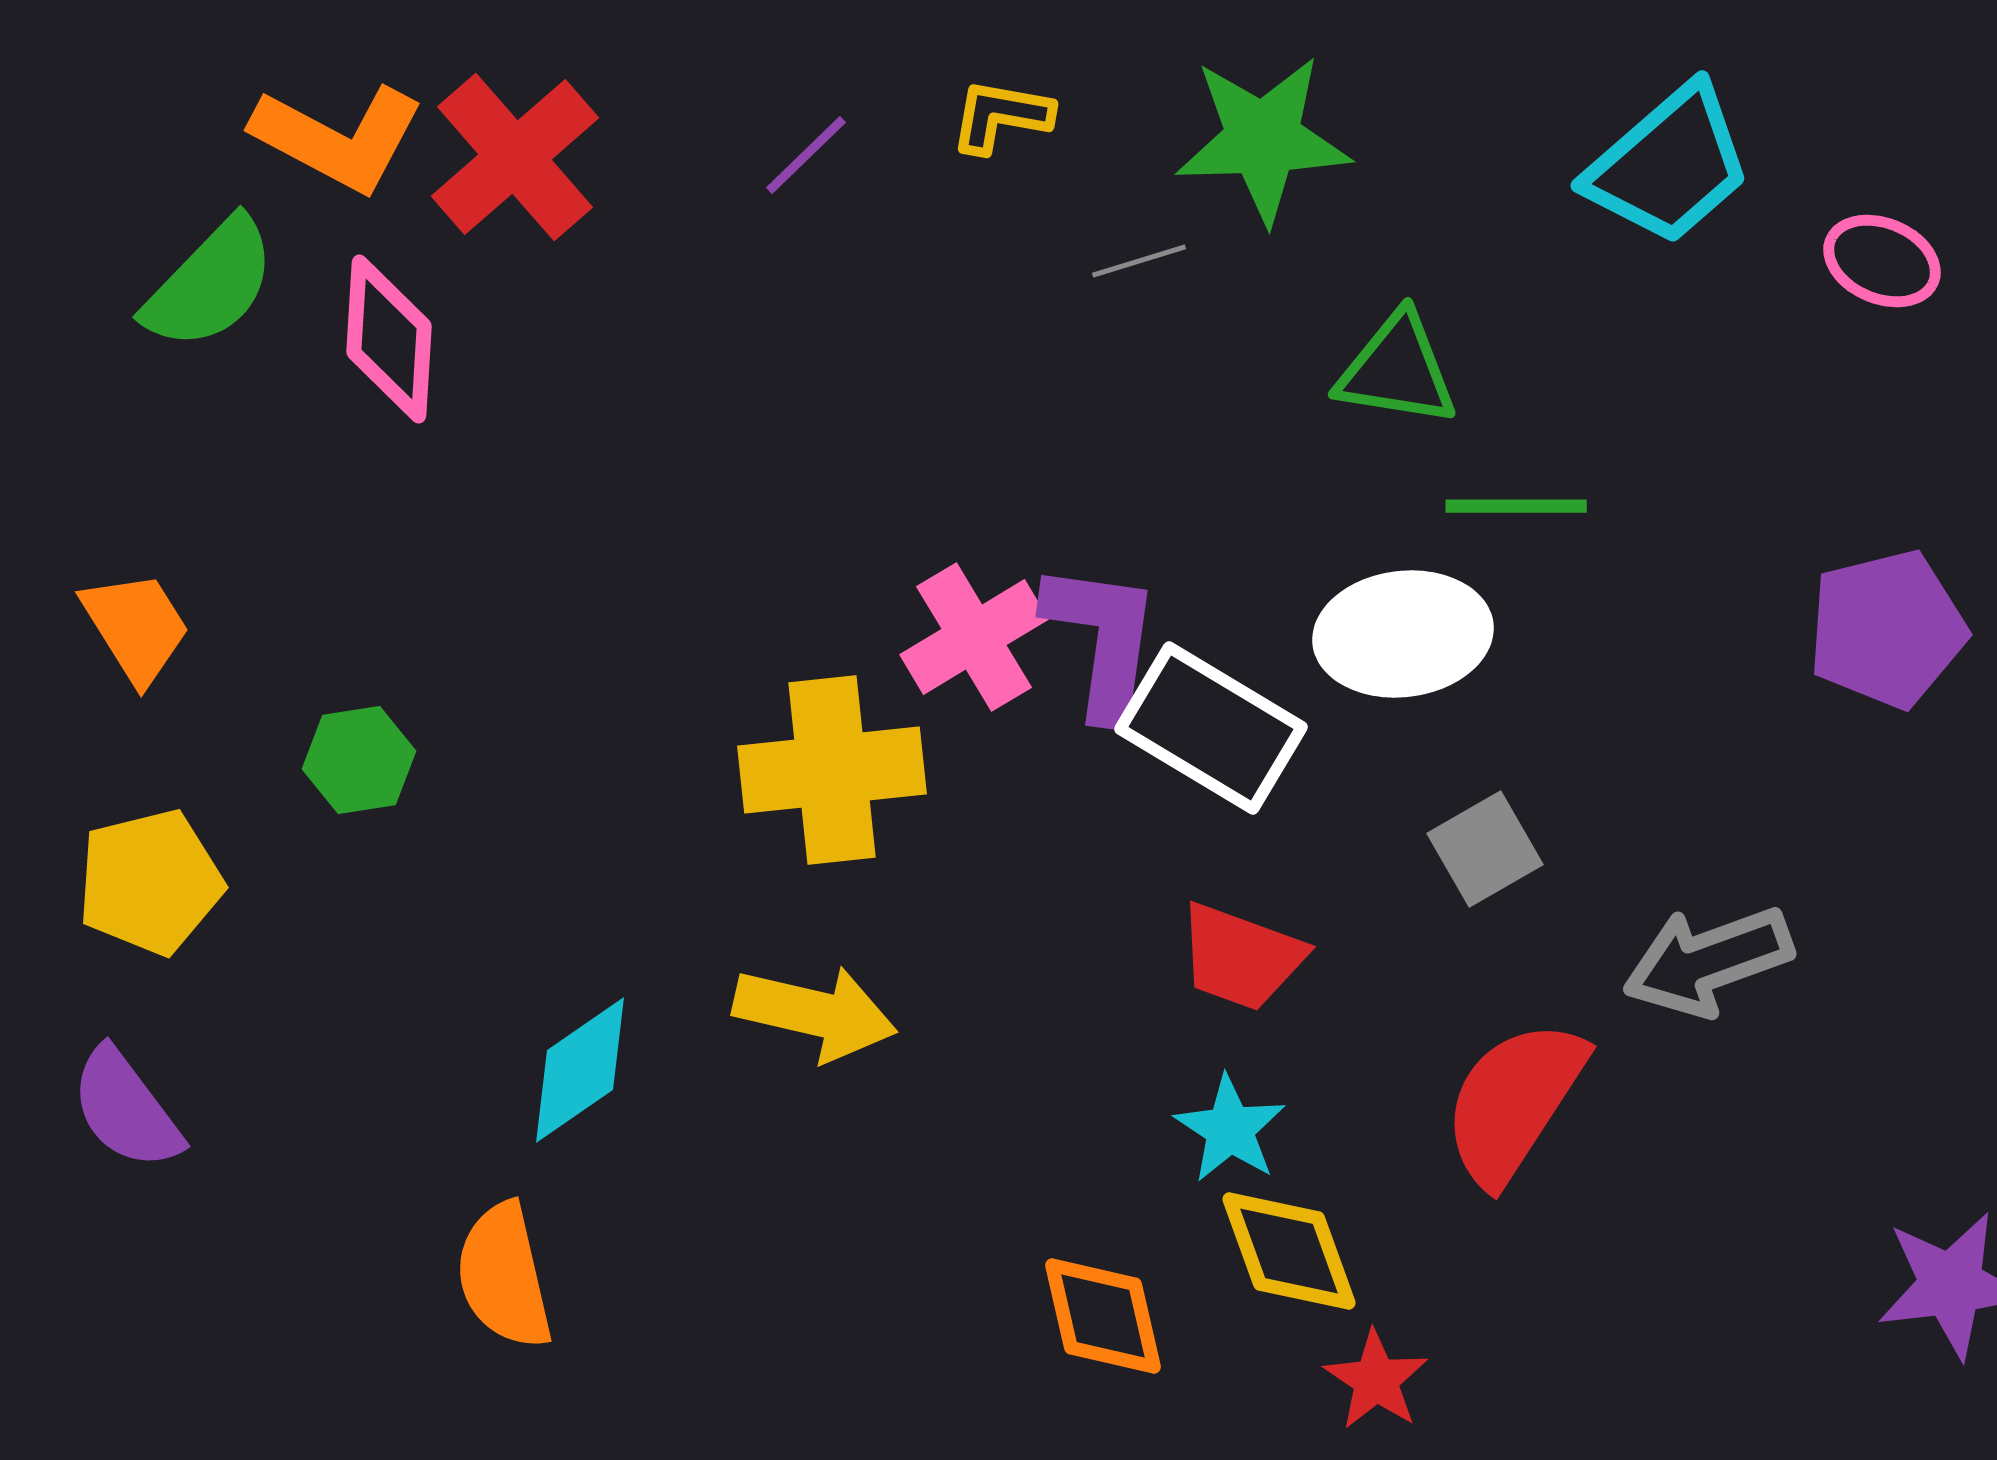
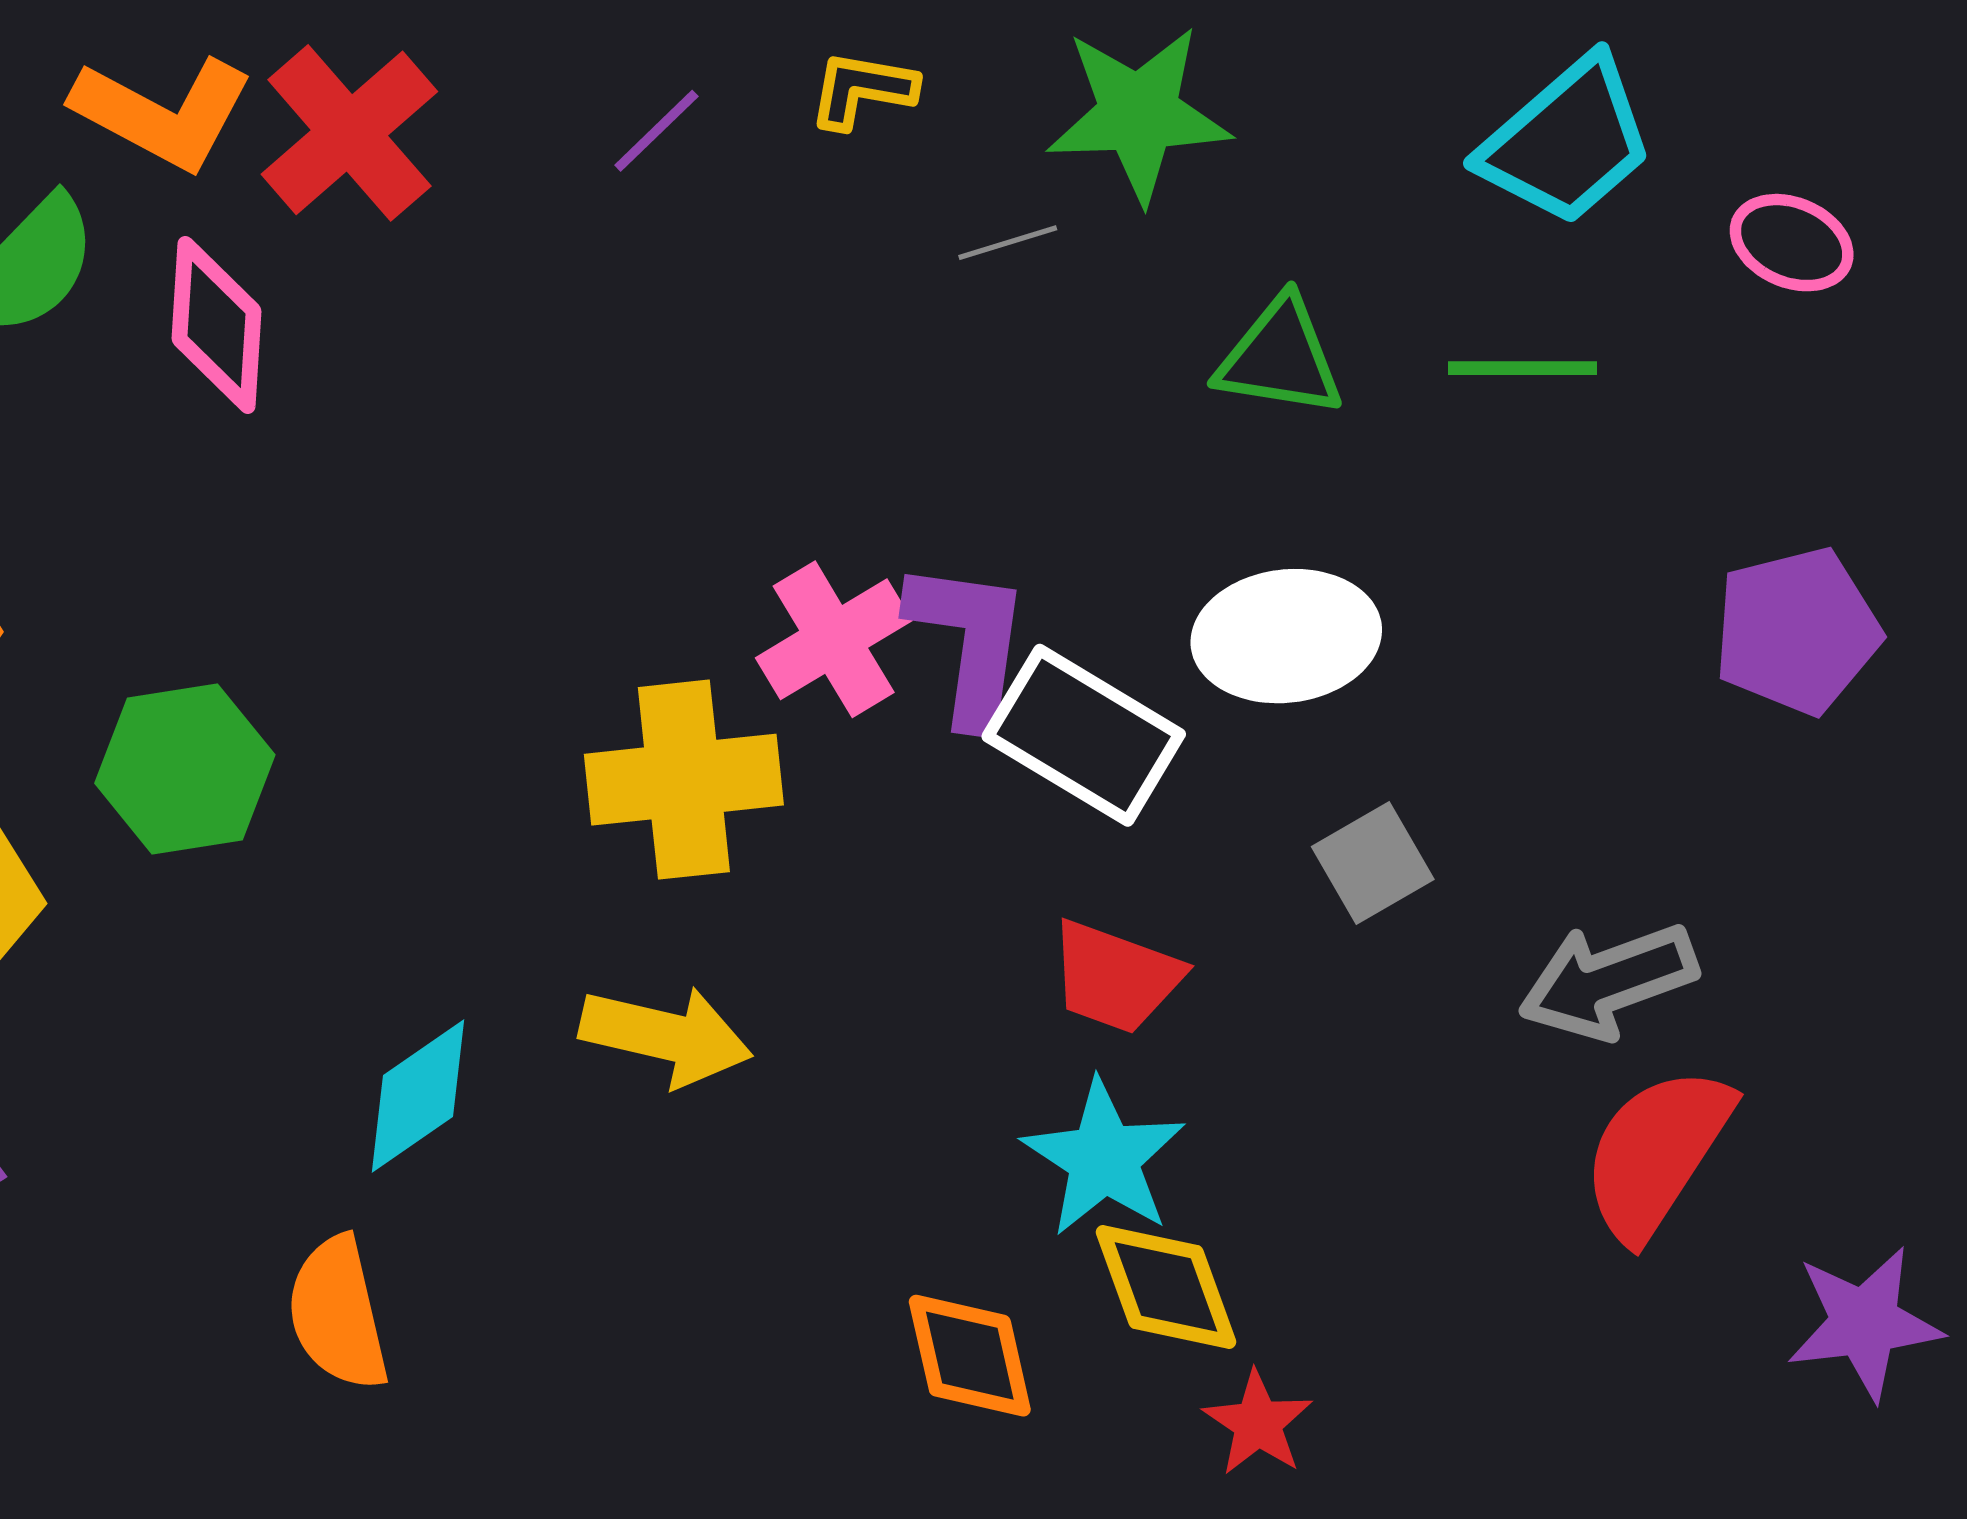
green line: (1516, 506) -> (1523, 368), moved
green hexagon: (359, 760) -> (185, 769), size x1.5
red semicircle: (1514, 1102) -> (1657, 1153), moved
cyan star: (1230, 1129) -> (1104, 1158), size x1.4

